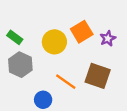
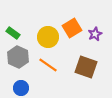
orange line: (66, 82) -> (48, 65), moved
blue circle: (43, 100) -> (21, 88), moved

